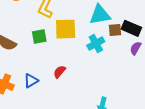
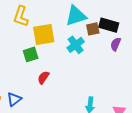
green square: (39, 36) -> (31, 54), moved
blue triangle: (31, 81) -> (14, 99), moved

